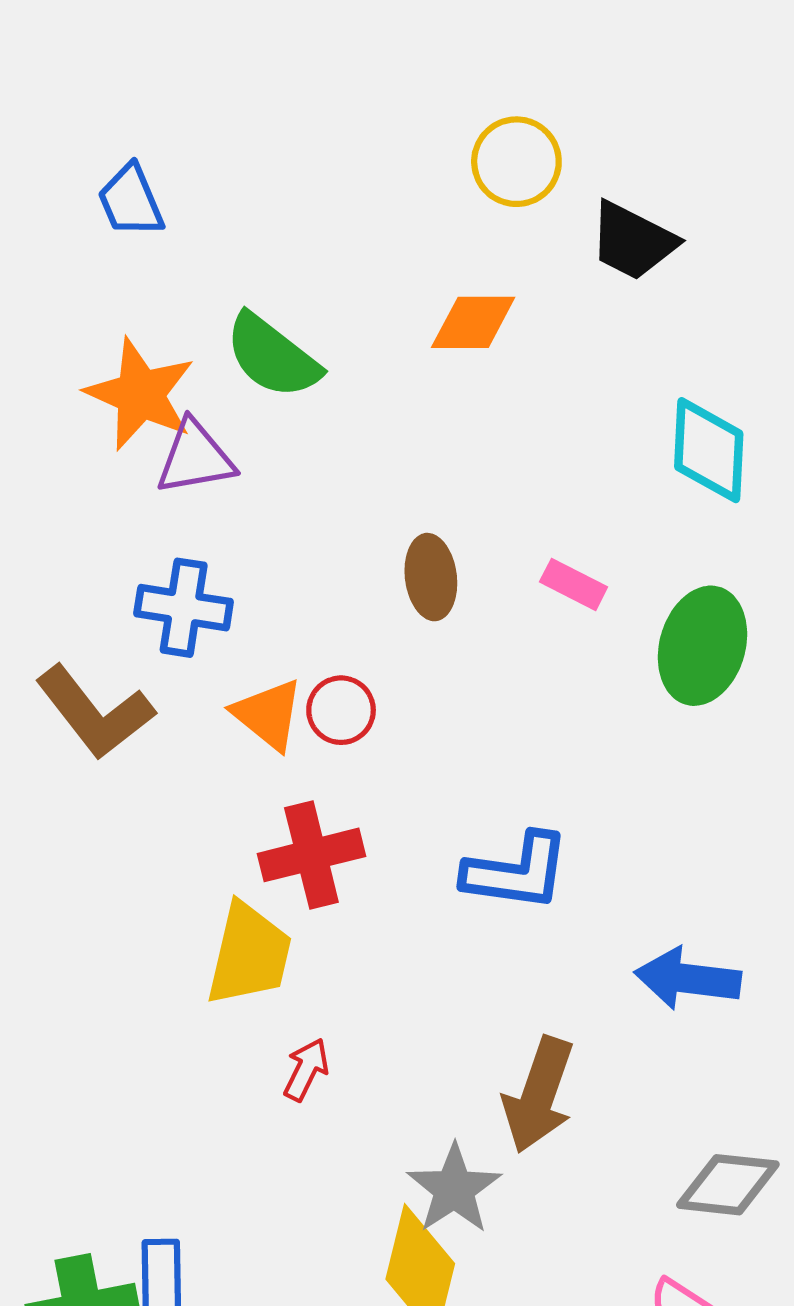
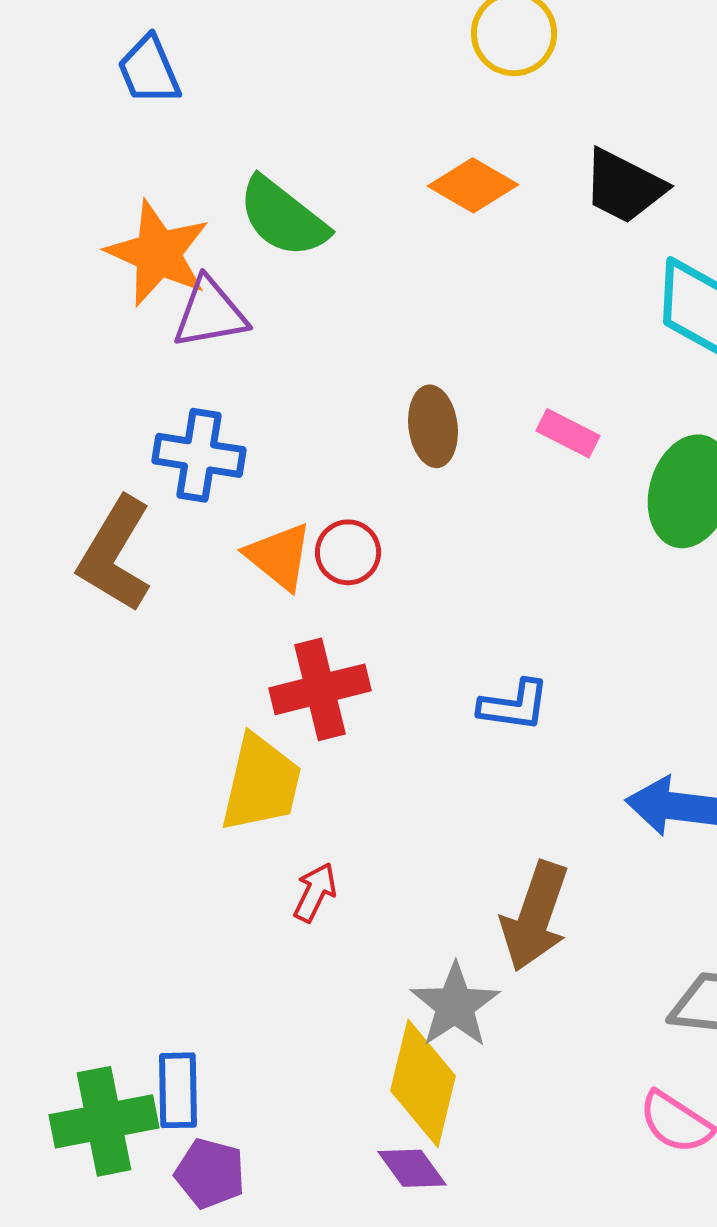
black trapezoid: (633, 241) -> (624, 186), moved
orange diamond: (473, 322) -> (473, 185), turned 30
brown L-shape: (95, 712) -> (115, 554), turned 69
blue L-shape: (516, 872) -> (514, 705), size x0.7

